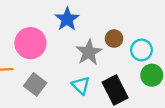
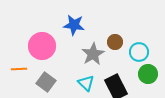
blue star: (67, 19) -> (74, 25), turned -30

